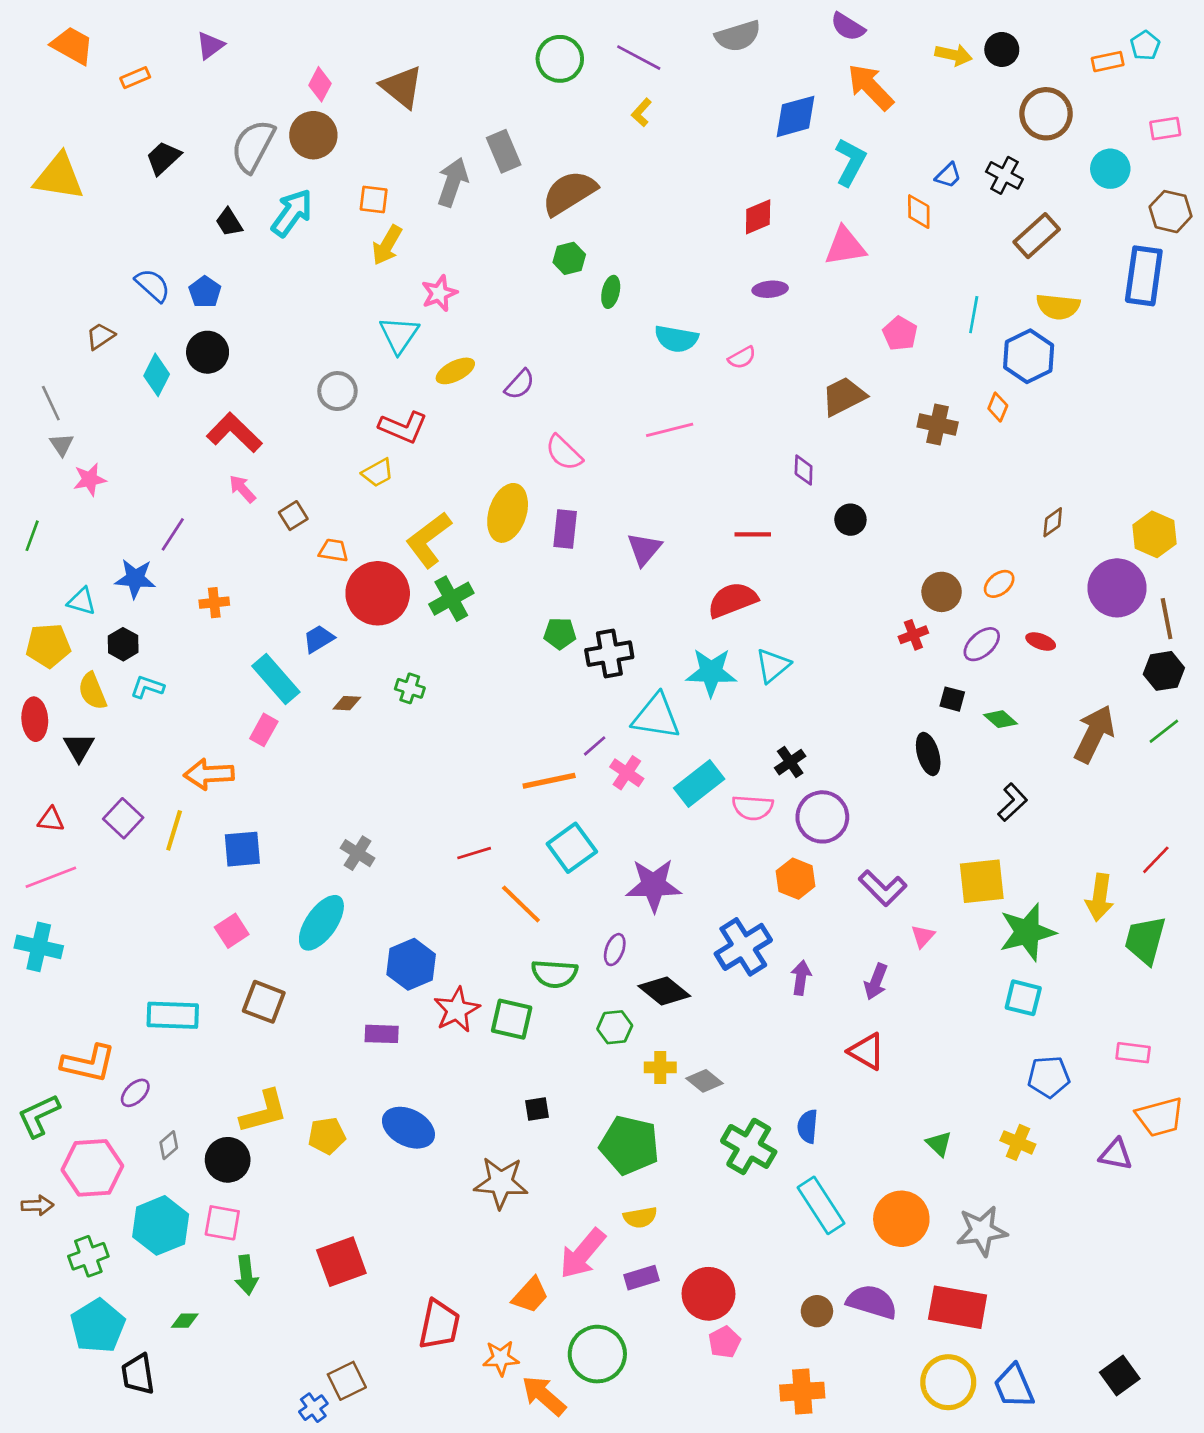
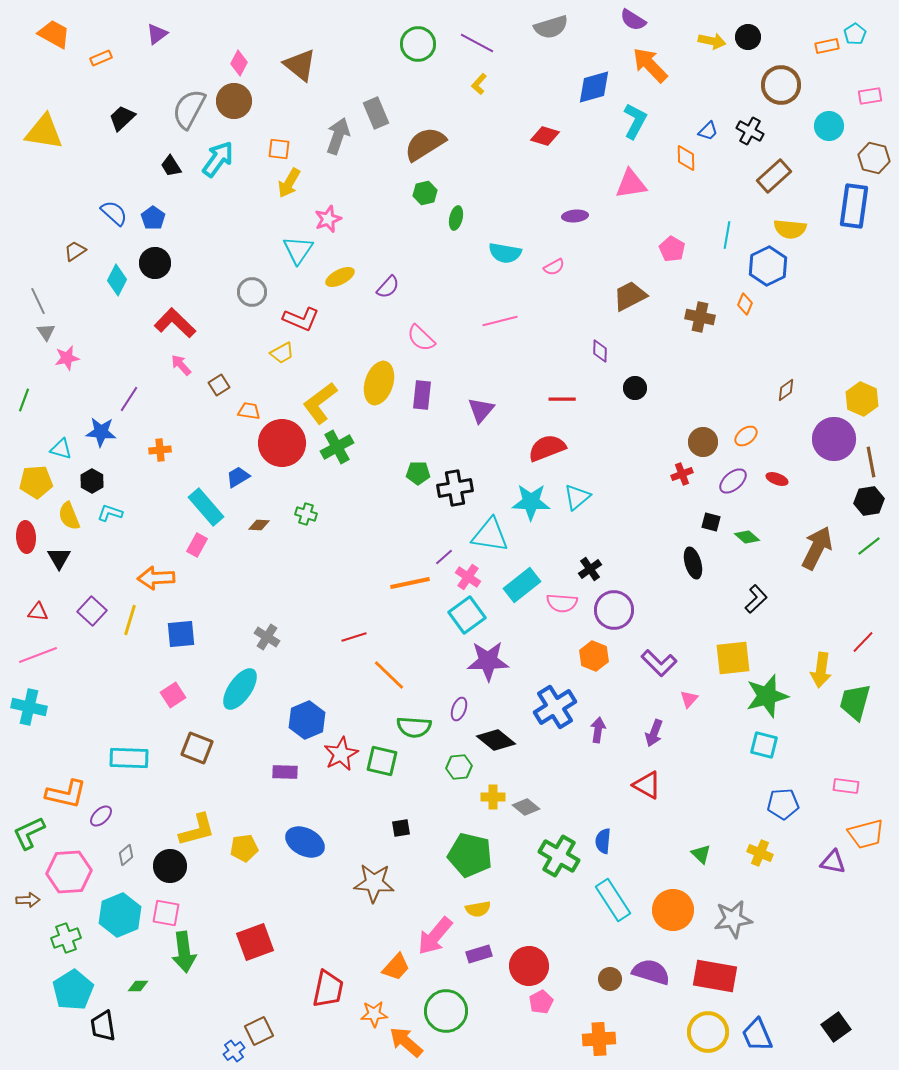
red diamond: (758, 217) -> (545, 136), moved, turned 40
cyan square: (572, 848) -> (467, 615), moved
green arrow: (246, 1275) -> (184, 952), size x1.4

